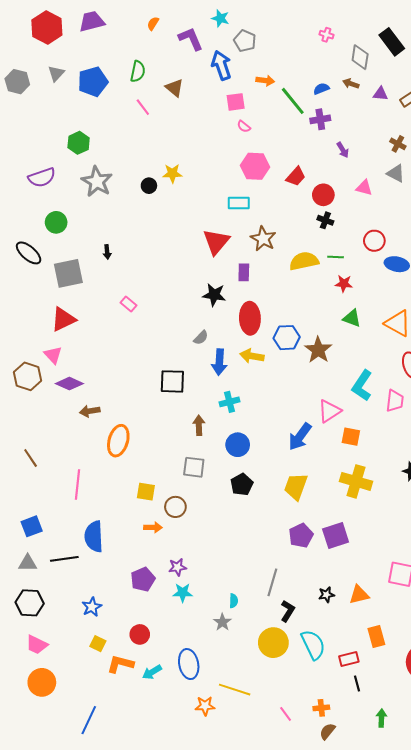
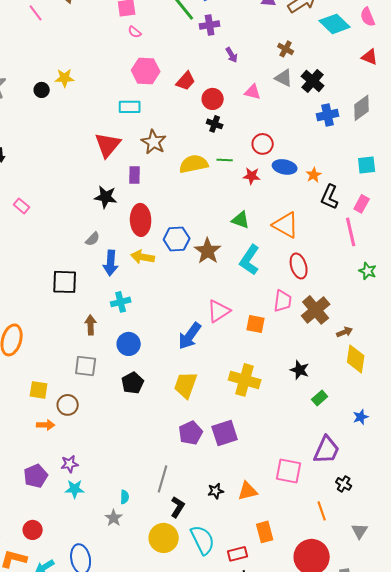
red star: (344, 284) -> (252, 176), moved
cyan L-shape: (362, 386) -> (250, 260), moved
orange square: (351, 437) -> (256, 324), moved

